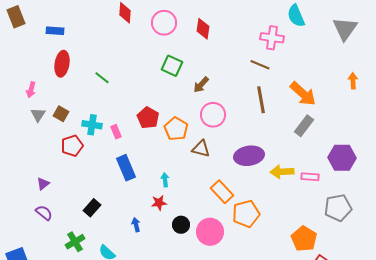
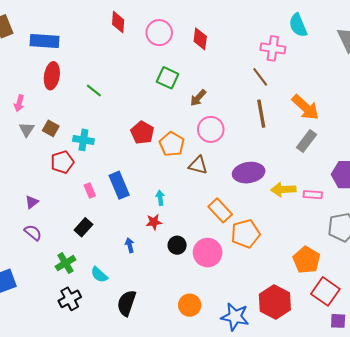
blue rectangle: (55, 31) -> (44, 41), size x1.5
brown line: (260, 65) -> (260, 77), turned 30
pink rectangle: (116, 132) -> (90, 190), moved

